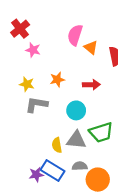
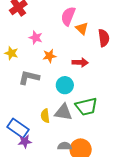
pink star: (33, 50) -> (36, 38), moved
yellow star: (27, 84) -> (11, 53), moved
gray semicircle: (80, 166) -> (65, 146), moved
blue rectangle: (52, 171) -> (18, 128), moved

